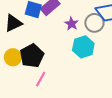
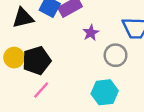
gray circle: (94, 23) -> (116, 55), moved
cyan hexagon: (83, 47) -> (105, 92), moved

